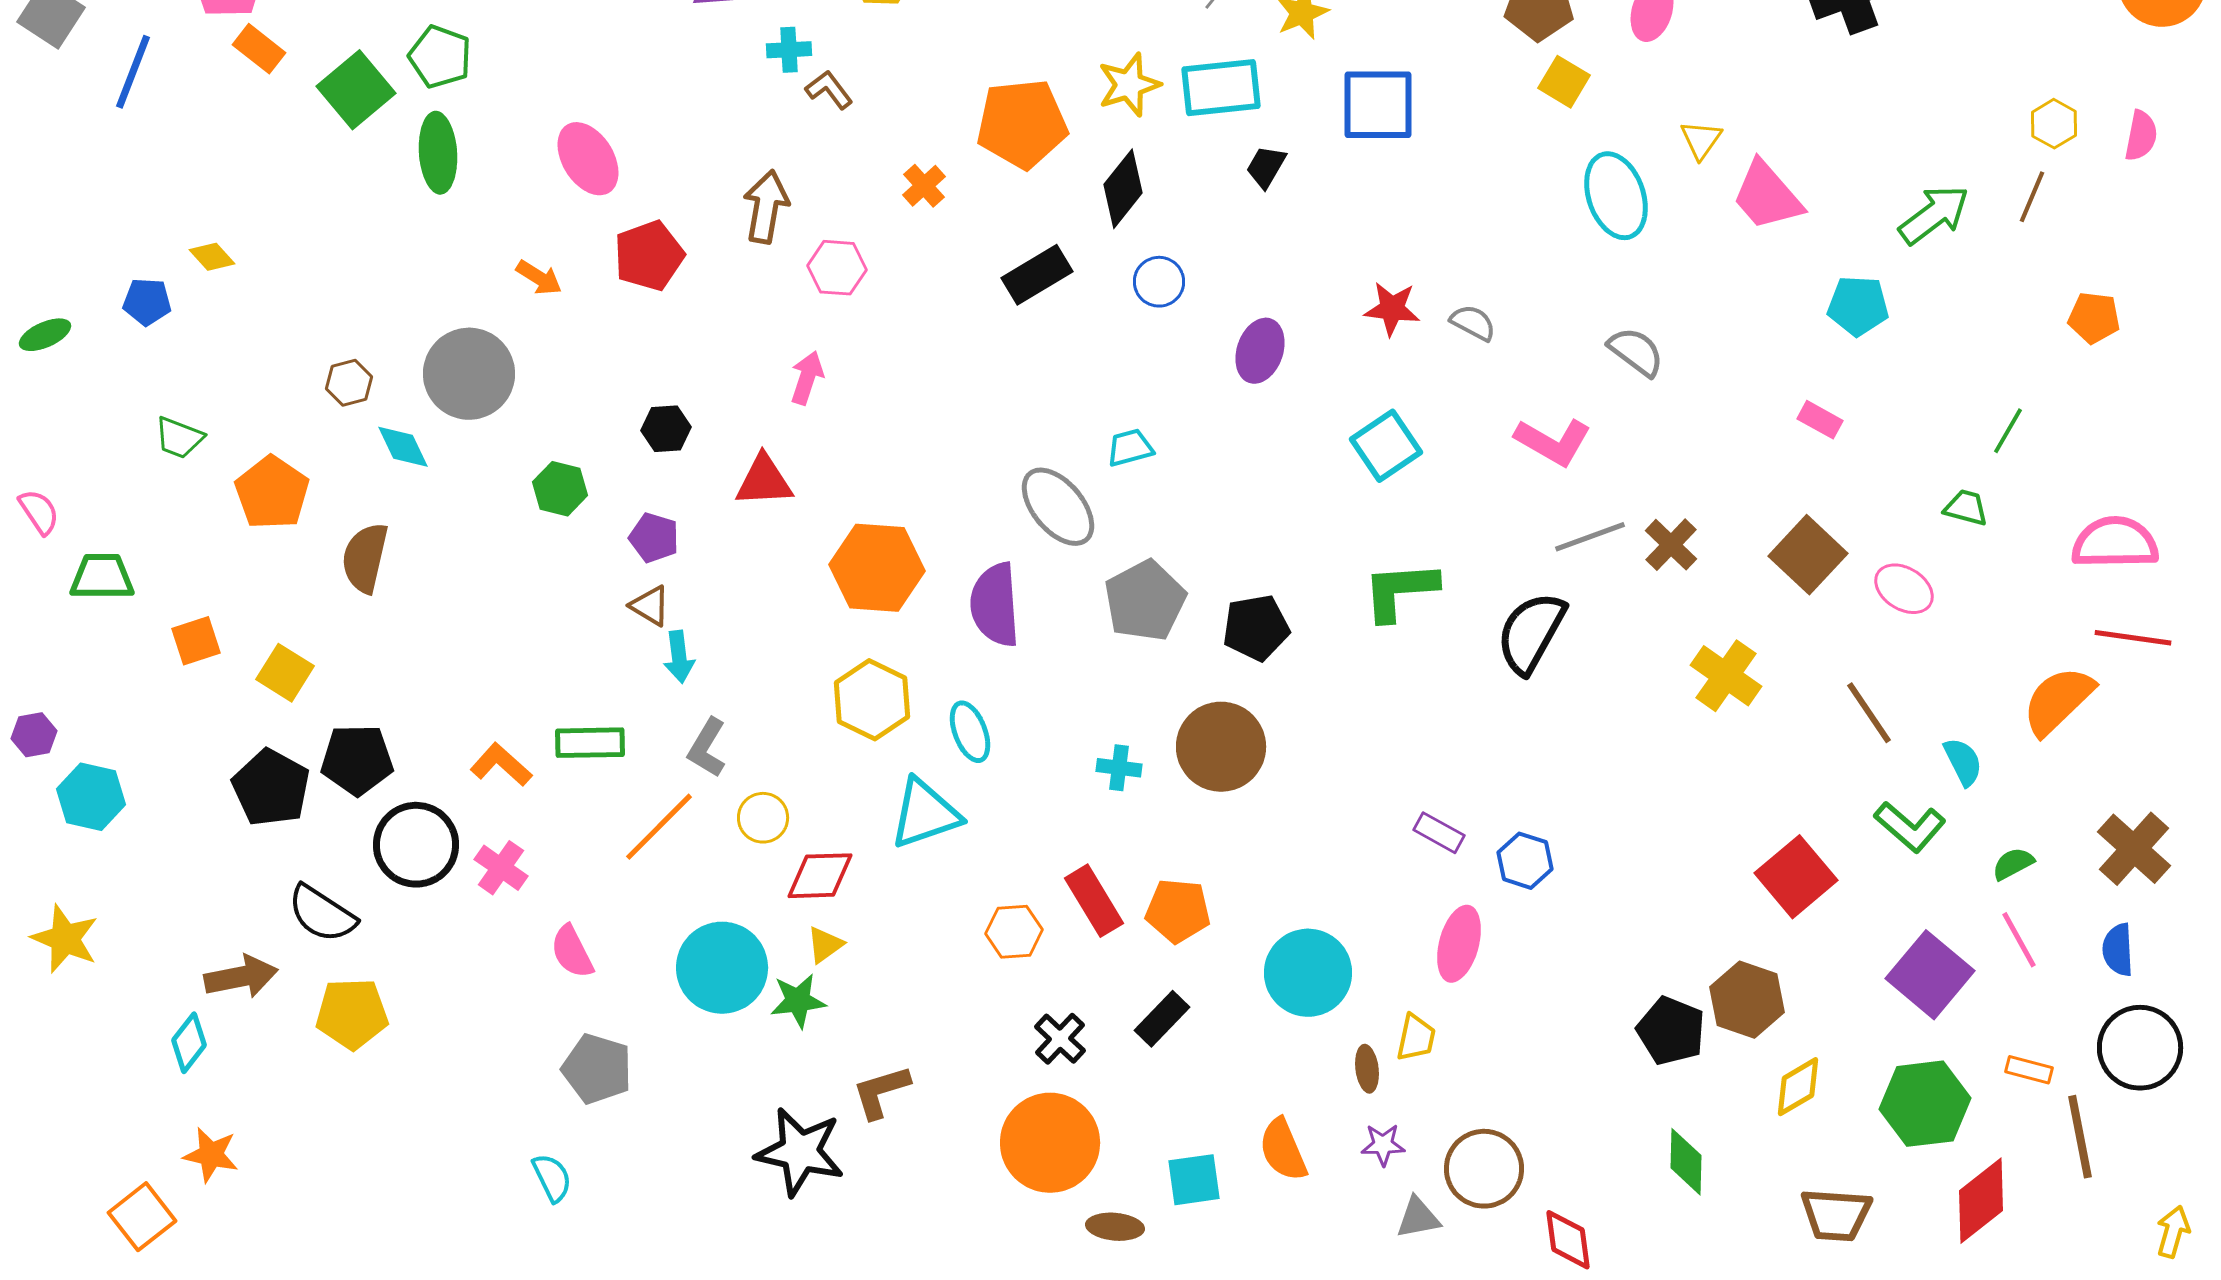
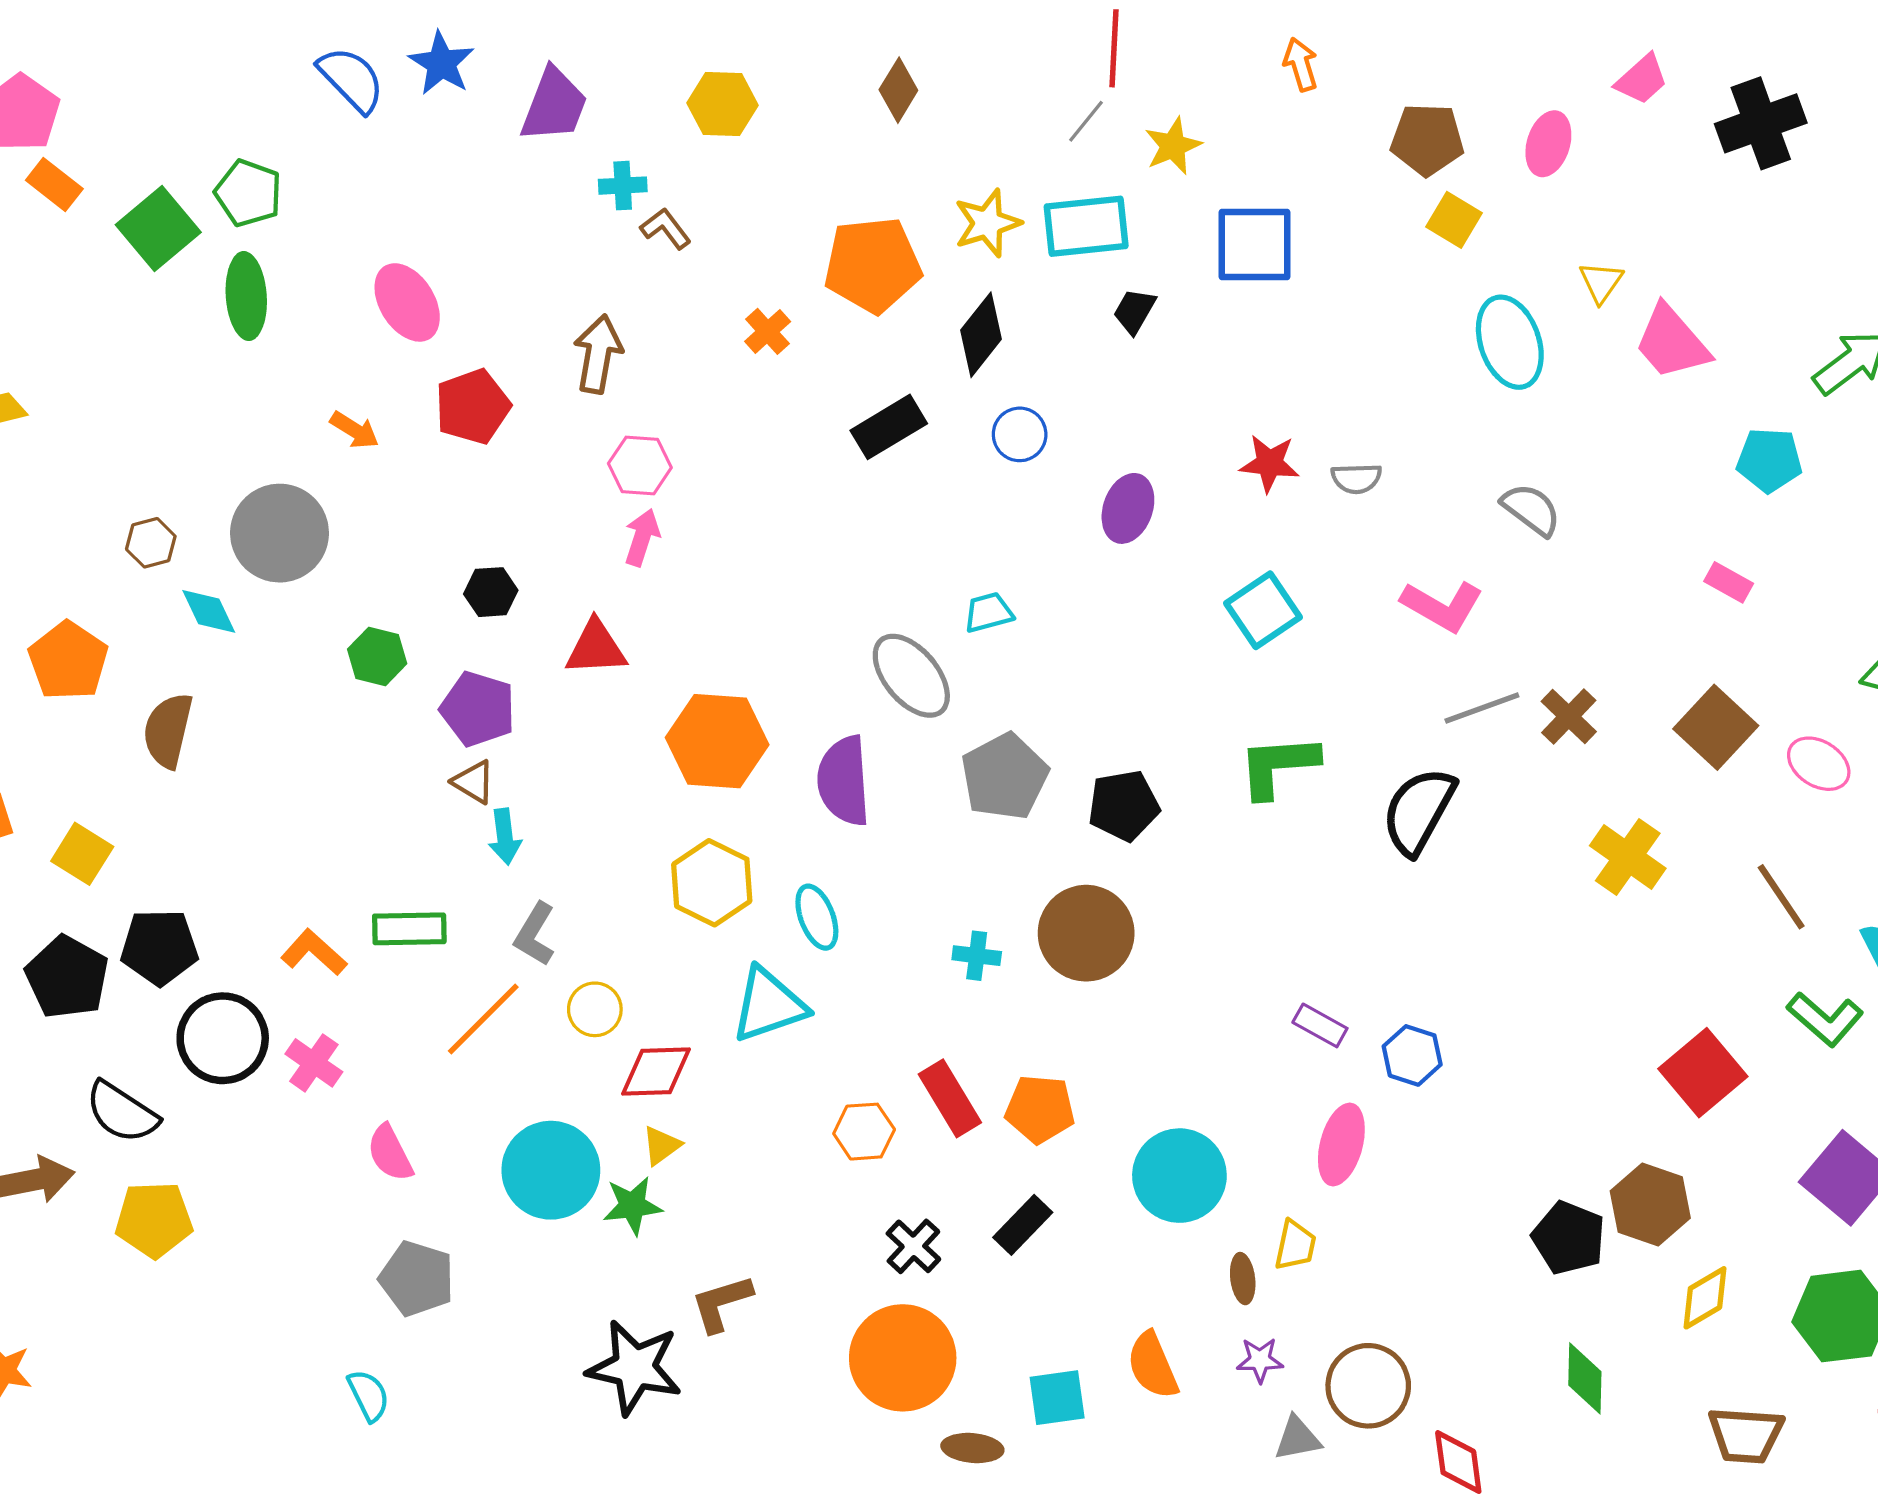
pink hexagon: (837, 268) -> (640, 466), moved
gray semicircle: (1473, 323) -> (1356, 478), turned 150
purple pentagon: (654, 538) -> (478, 709), size x1.4

